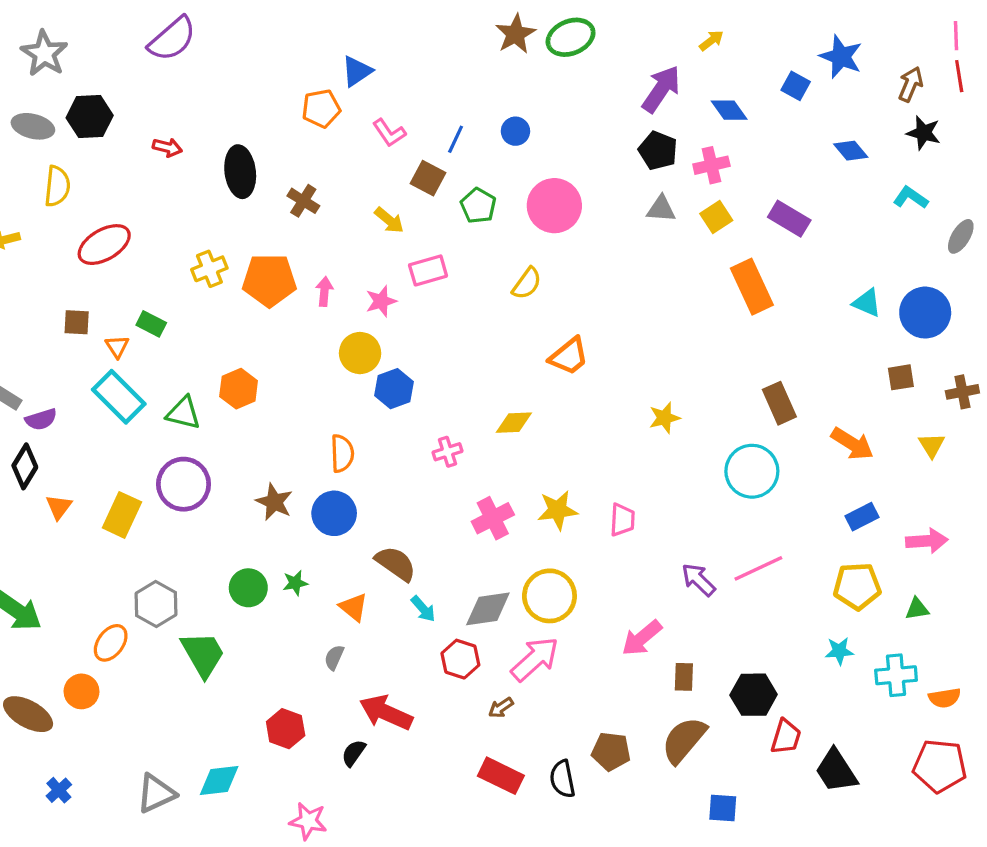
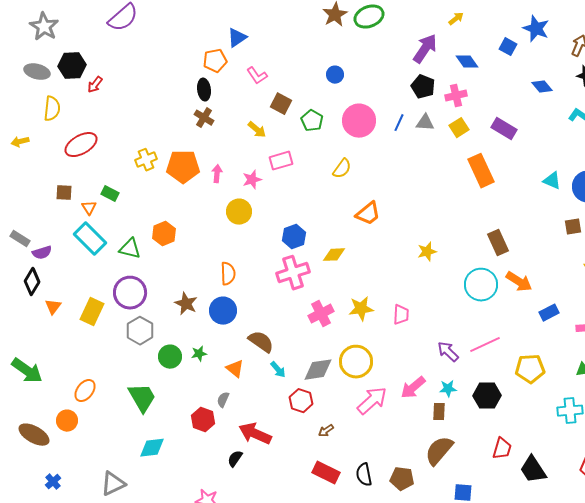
blue line: (456, 139) -> (399, 123), moved
red arrow: (167, 147) -> (95, 85), moved, turned 114
black ellipse: (240, 172) -> (204, 90), moved, size x0.7
blue hexagon: (394, 389) -> (294, 237), moved
orange arrow: (852, 444) -> (519, 282), moved
pink cross: (447, 452) -> (293, 273), size x1.8
yellow pentagon: (857, 586) -> (530, 369), moved
gray hexagon: (156, 604) -> (140, 331), moved
cyan star: (839, 651) -> (448, 389), moved
pink arrow: (535, 659) -> (372, 401), moved
black hexagon: (754, 695) -> (487, 396), moved
red hexagon: (286, 729) -> (203, 420), moved
brown pentagon: (611, 751) -> (402, 479), moved
cyan diamond: (219, 781) -> (152, 448), moved

